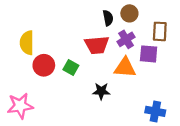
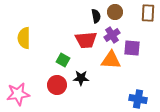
brown rectangle: (160, 31) -> (148, 13), moved
red circle: (44, 65) -> (57, 85), moved
black star: (101, 91) -> (81, 78), moved

